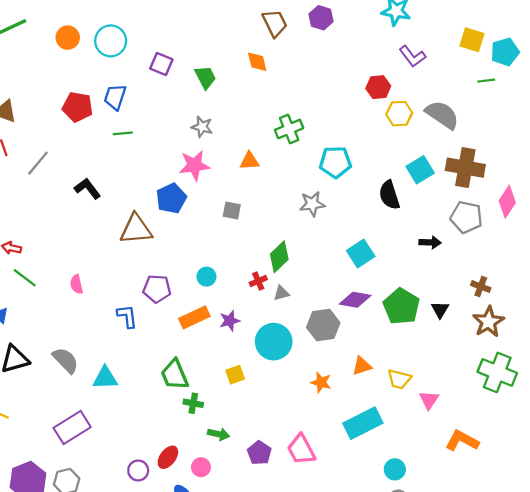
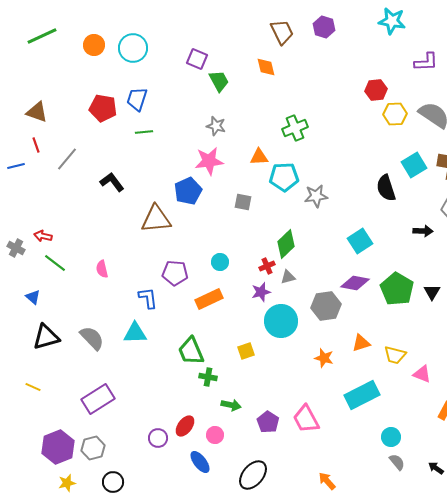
purple L-shape: (412, 56) -> (426, 62), moved, turned -55
purple square: (161, 64) -> (197, 59), moved
cyan pentagon: (335, 162) -> (284, 177), moved
purple star: (230, 321) -> (261, 292), moved
cyan triangle: (105, 378) -> (135, 333), moved
pink triangle: (429, 400) -> (422, 374), turned -42

